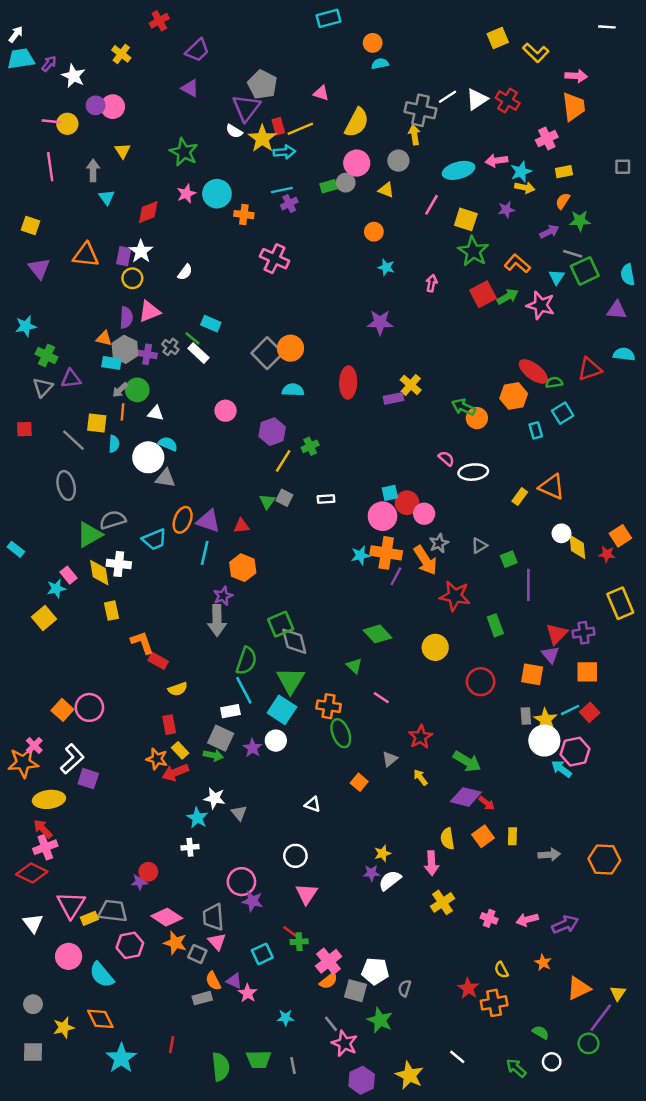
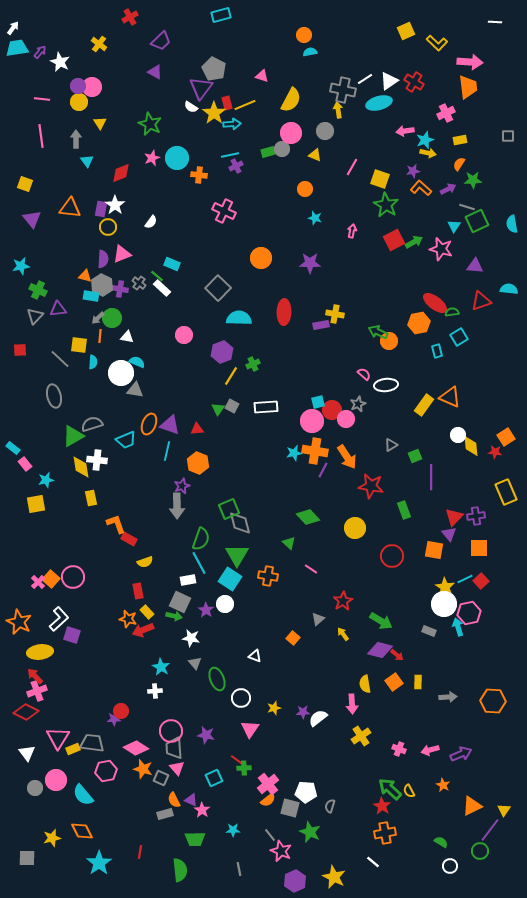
cyan rectangle: (329, 18) -> (221, 15), moved
pink arrow: (576, 76) -> (470, 62), size x1.4
yellow circle: (67, 124) -> (79, 102), moved
cyan ellipse: (458, 170) -> (379, 103), moved
orange L-shape: (517, 264) -> (421, 188), moved
purple triangle: (617, 310) -> (475, 266), moved
orange circle: (291, 348) -> (261, 258), moved
yellow cross: (411, 385) -> (335, 314), turned -30
cyan semicircle: (293, 390) -> (239, 318), size x1.4
yellow rectangle: (520, 497) -> (424, 405), size x1.5
white rectangle: (326, 499) -> (266, 407), size x1.6
gray star: (439, 543) -> (358, 404), moved
pink rectangle: (69, 575) -> (25, 464), moved
yellow square: (44, 618) -> (36, 504), turned 30
gray rectangle: (526, 716) -> (429, 631), moved, turned -64
green ellipse: (341, 733) -> (217, 679), moved
pink cross: (34, 745) -> (38, 582), moved
orange star: (23, 763) -> (19, 622), turned 30
cyan arrow: (561, 769) -> (458, 627), turned 36
white star: (214, 798) -> (191, 638), moved
yellow star: (382, 853) -> (274, 708), moved
pink circle: (241, 882) -> (171, 731), moved
orange cross: (494, 1003) -> (385, 833), moved
gray circle: (33, 1004) -> (35, 788), moved
green trapezoid: (259, 1059) -> (195, 839), moved
green arrow: (516, 1068) -> (390, 789), moved, size x1.4

